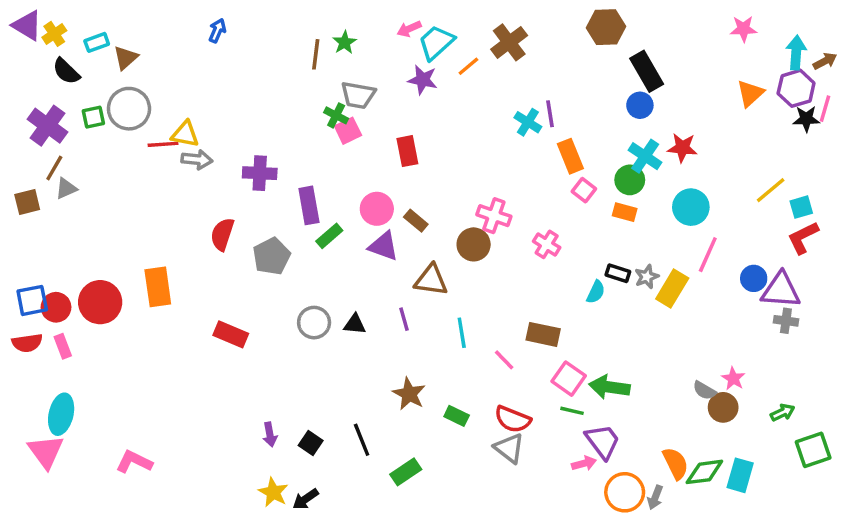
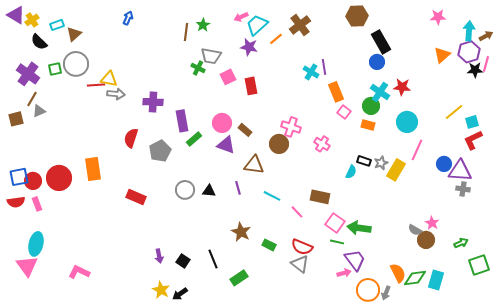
pink square: (348, 131) -> (228, 77), moved
red rectangle: (407, 151) -> (251, 86), moved
cyan line: (462, 333) -> (272, 196), turned -54

